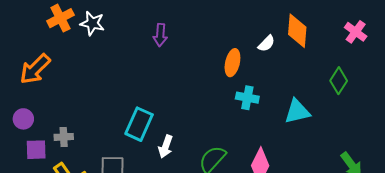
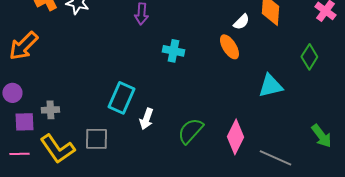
orange ellipse: (232, 63) -> (229, 47), moved, turned -45
cyan cross: (247, 98) -> (173, 51), moved

